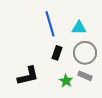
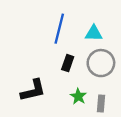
blue line: (50, 24) -> (59, 29), turned 30
gray rectangle: (85, 76) -> (101, 103), moved, turned 72

